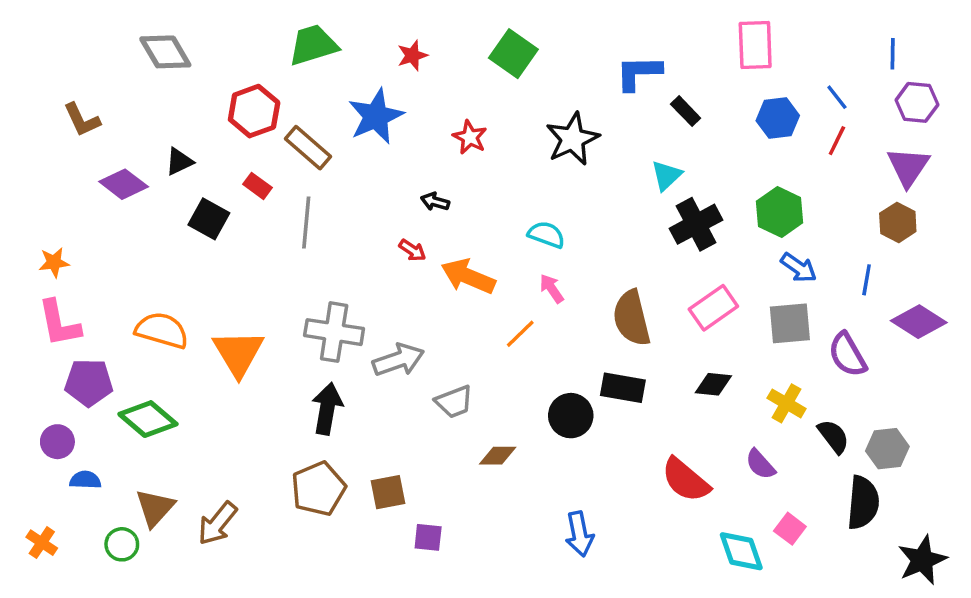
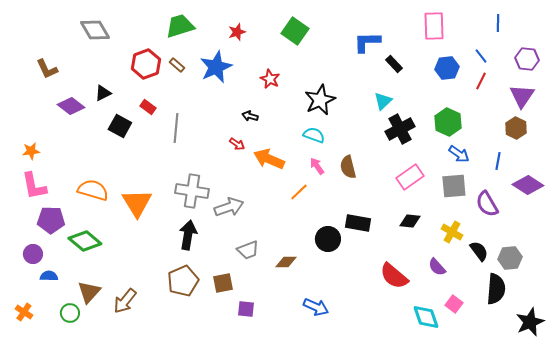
blue line: (893, 54) -> (498, 23), moved
black star: (572, 139) -> (320, 100), moved
brown rectangle: (308, 148) -> (177, 65), moved, size x0.6
brown semicircle: (632, 318) -> (348, 167), moved, size x0.7
gray trapezoid: (454, 402) -> (248, 250), moved
blue arrow: (579, 534) -> (316, 307), moved, turned -55

